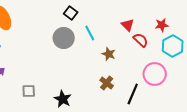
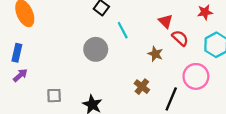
red star: (162, 25) -> (205, 12), moved
gray circle: (64, 38) -> (96, 49), moved
brown star: (109, 54) -> (155, 54), moved

